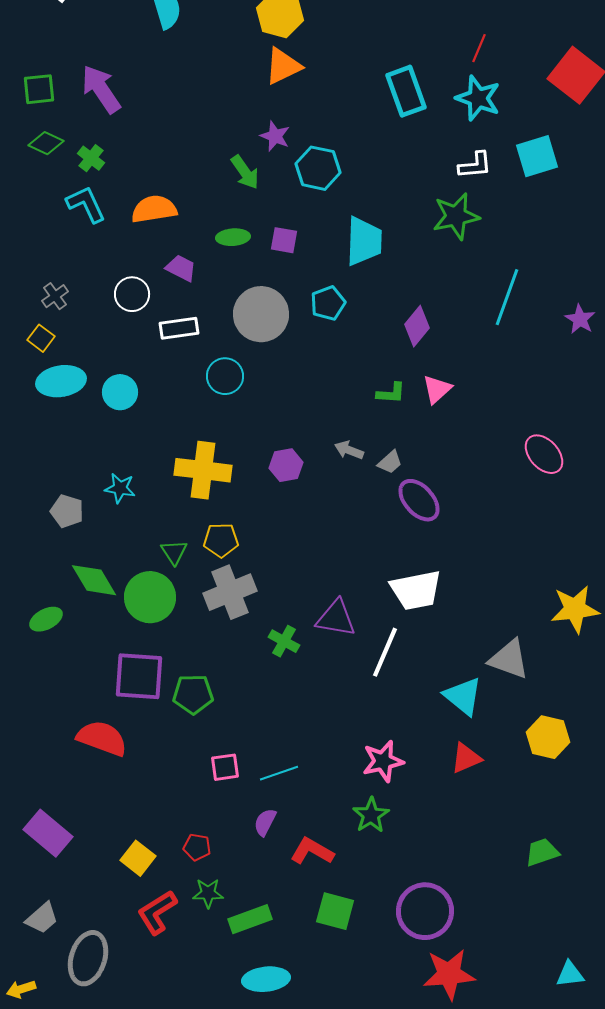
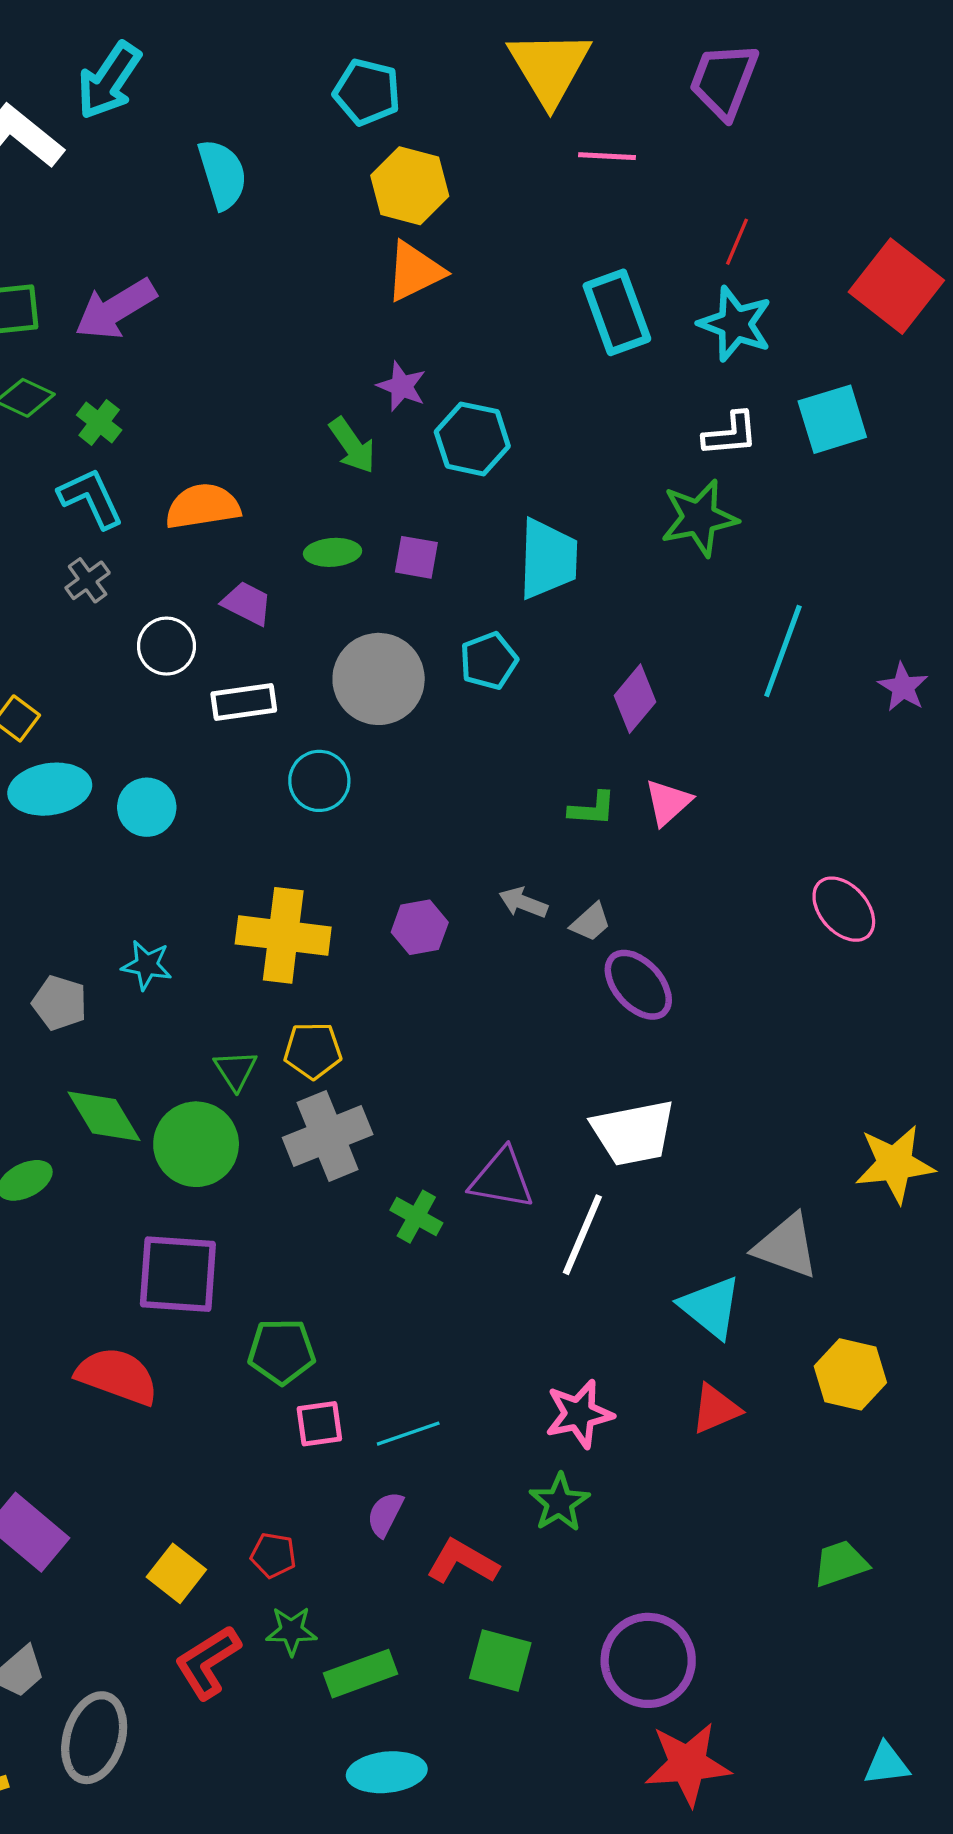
purple arrow: (101, 89) -> (116, 309), turned -87
gray cross: (55, 296) -> (88, 580), moved
green pentagon: (193, 694) -> (282, 1351), moved

